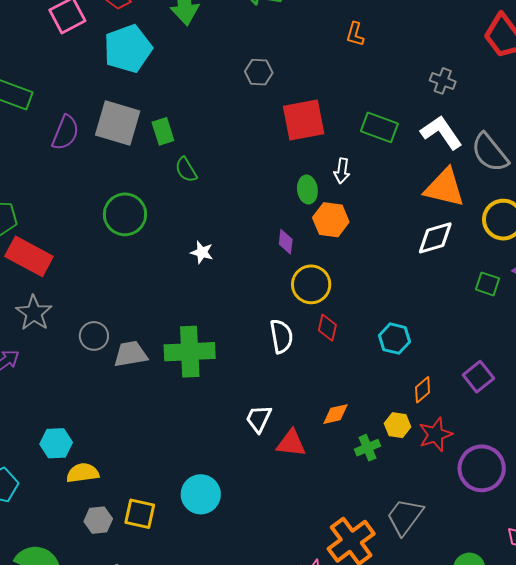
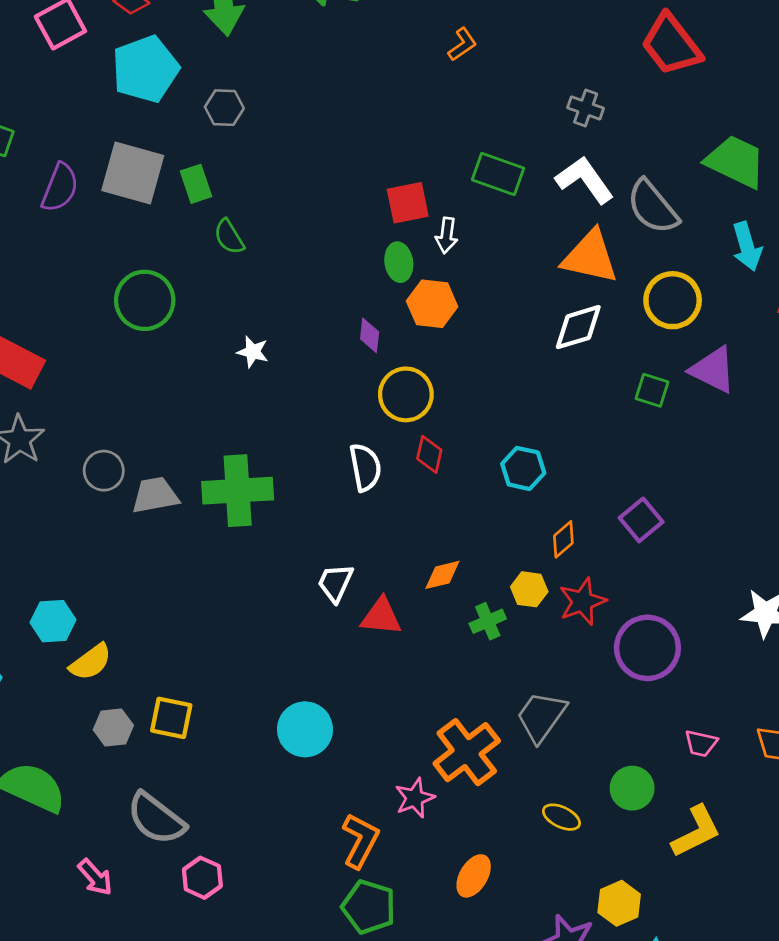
orange L-shape: (355, 34) -> (462, 44), turned -140
gray hexagon: (259, 72) -> (224, 108), moved
red square: (304, 120) -> (408, 203), moved, size x0.7
yellow semicircle: (83, 473) -> (91, 662), turned 152
cyan circle: (201, 494) -> (305, 729), moved

